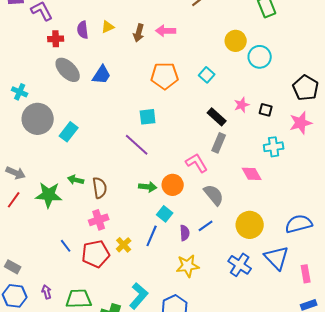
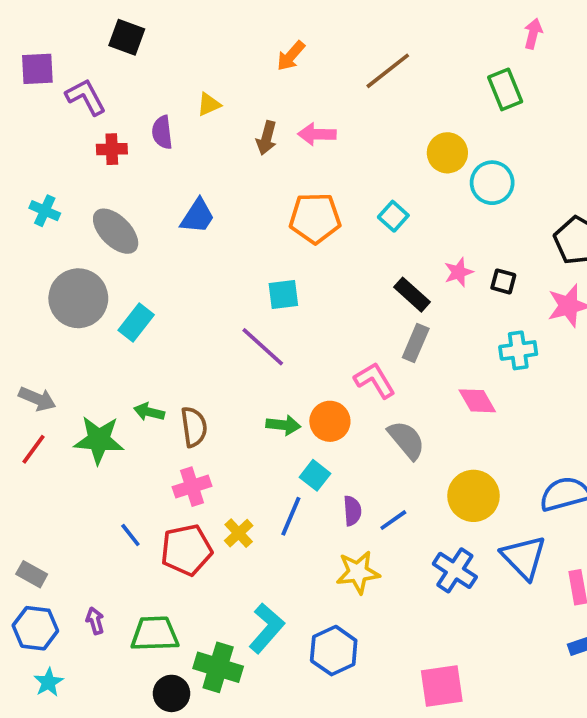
yellow triangle: (108, 27) -> (209, 104), moved
gray ellipse: (68, 70) -> (116, 231), moved
cyan cross: (20, 92) -> (45, 211), moved
blue line: (206, 226) -> (393, 520), moved

